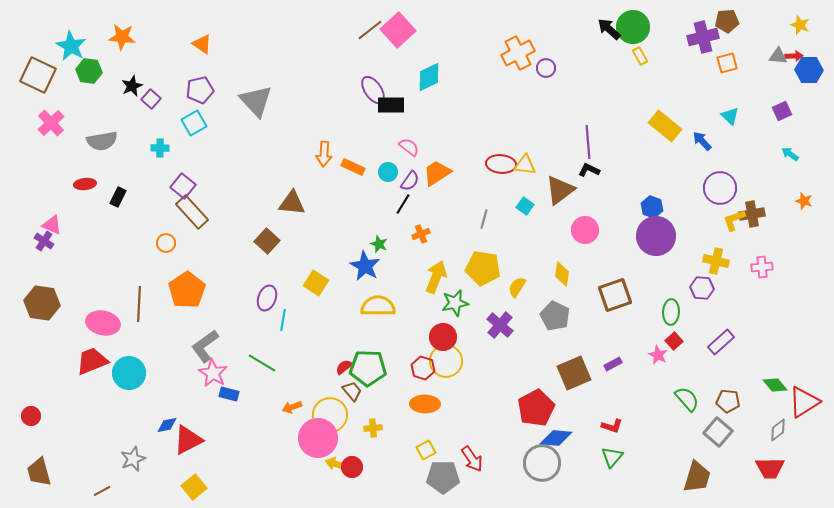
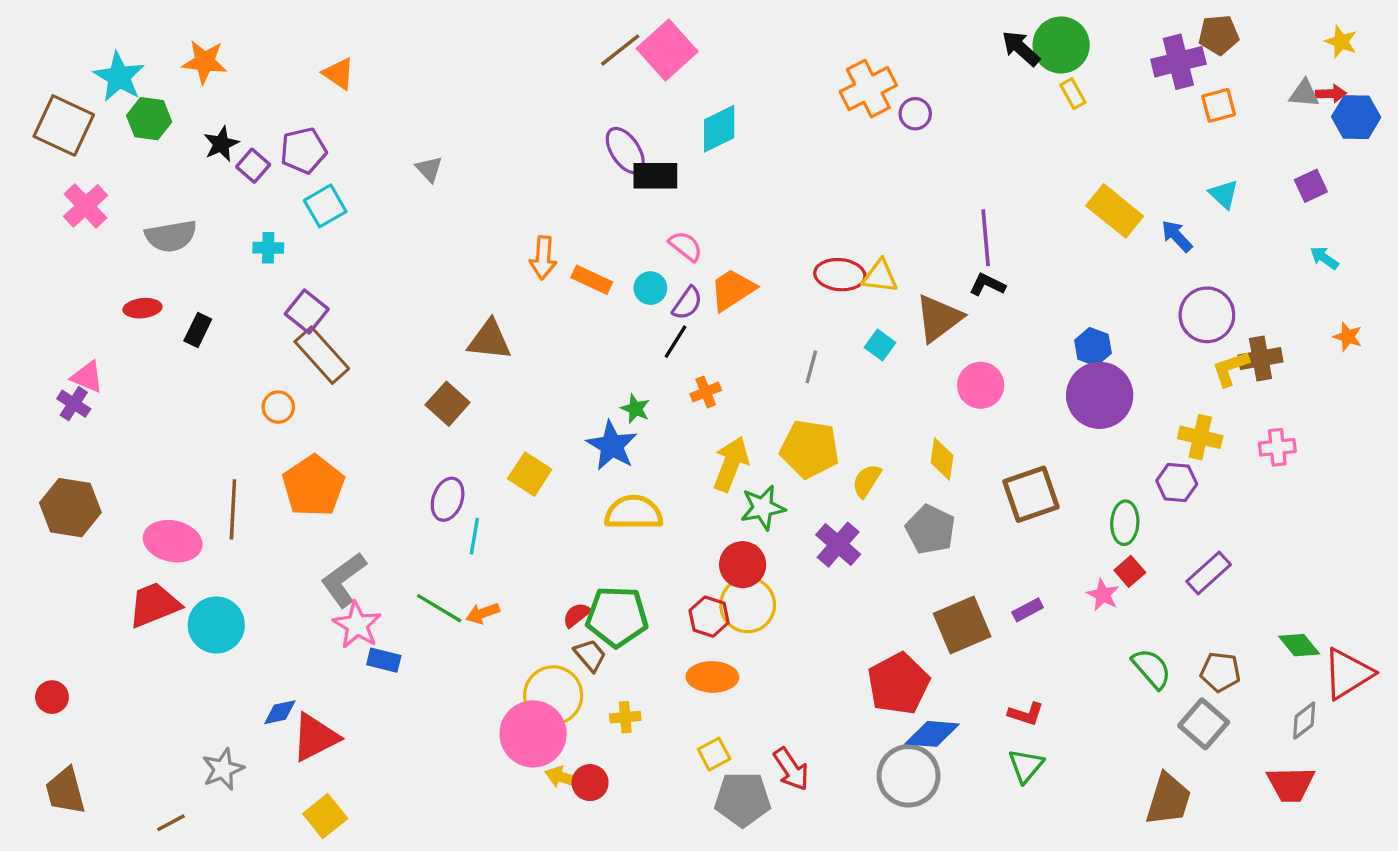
purple pentagon: (200, 90) -> (303, 151), moved
gray triangle: (256, 101) -> (429, 169), size x0.5
orange arrow: (292, 407) -> (483, 613), moved

